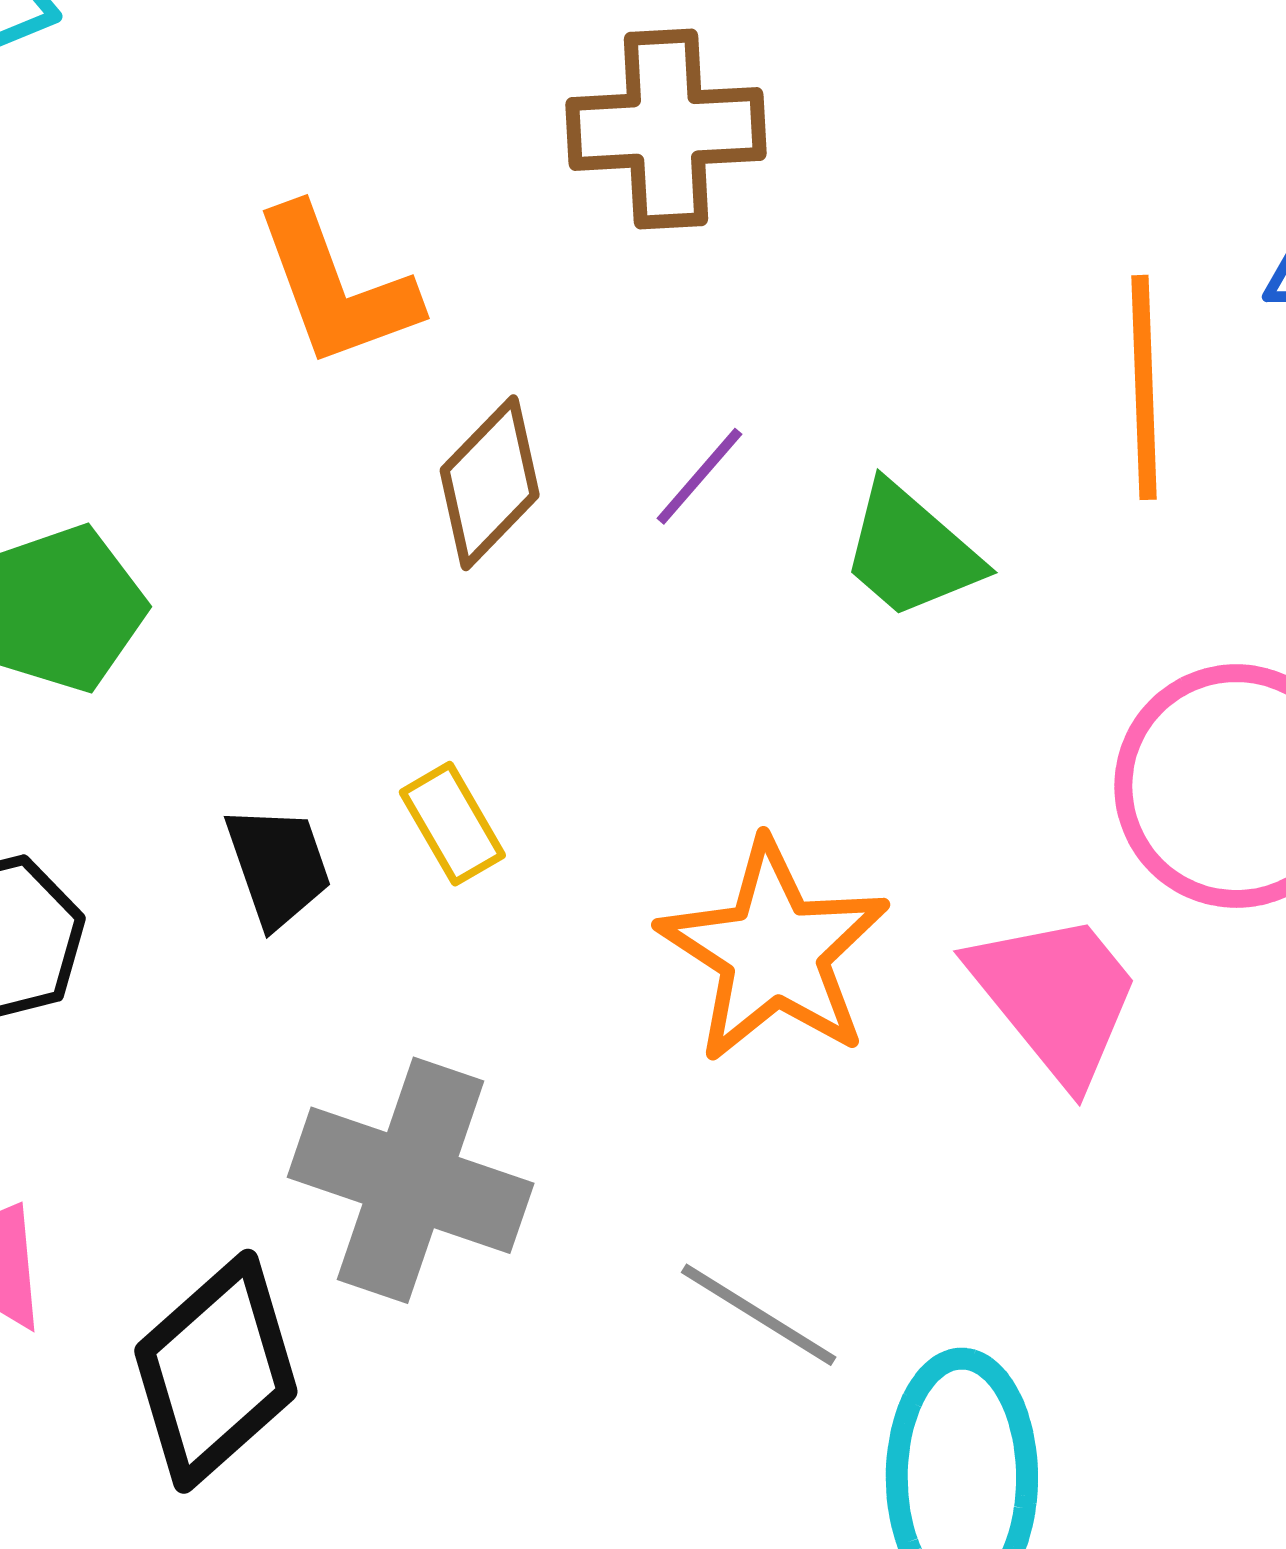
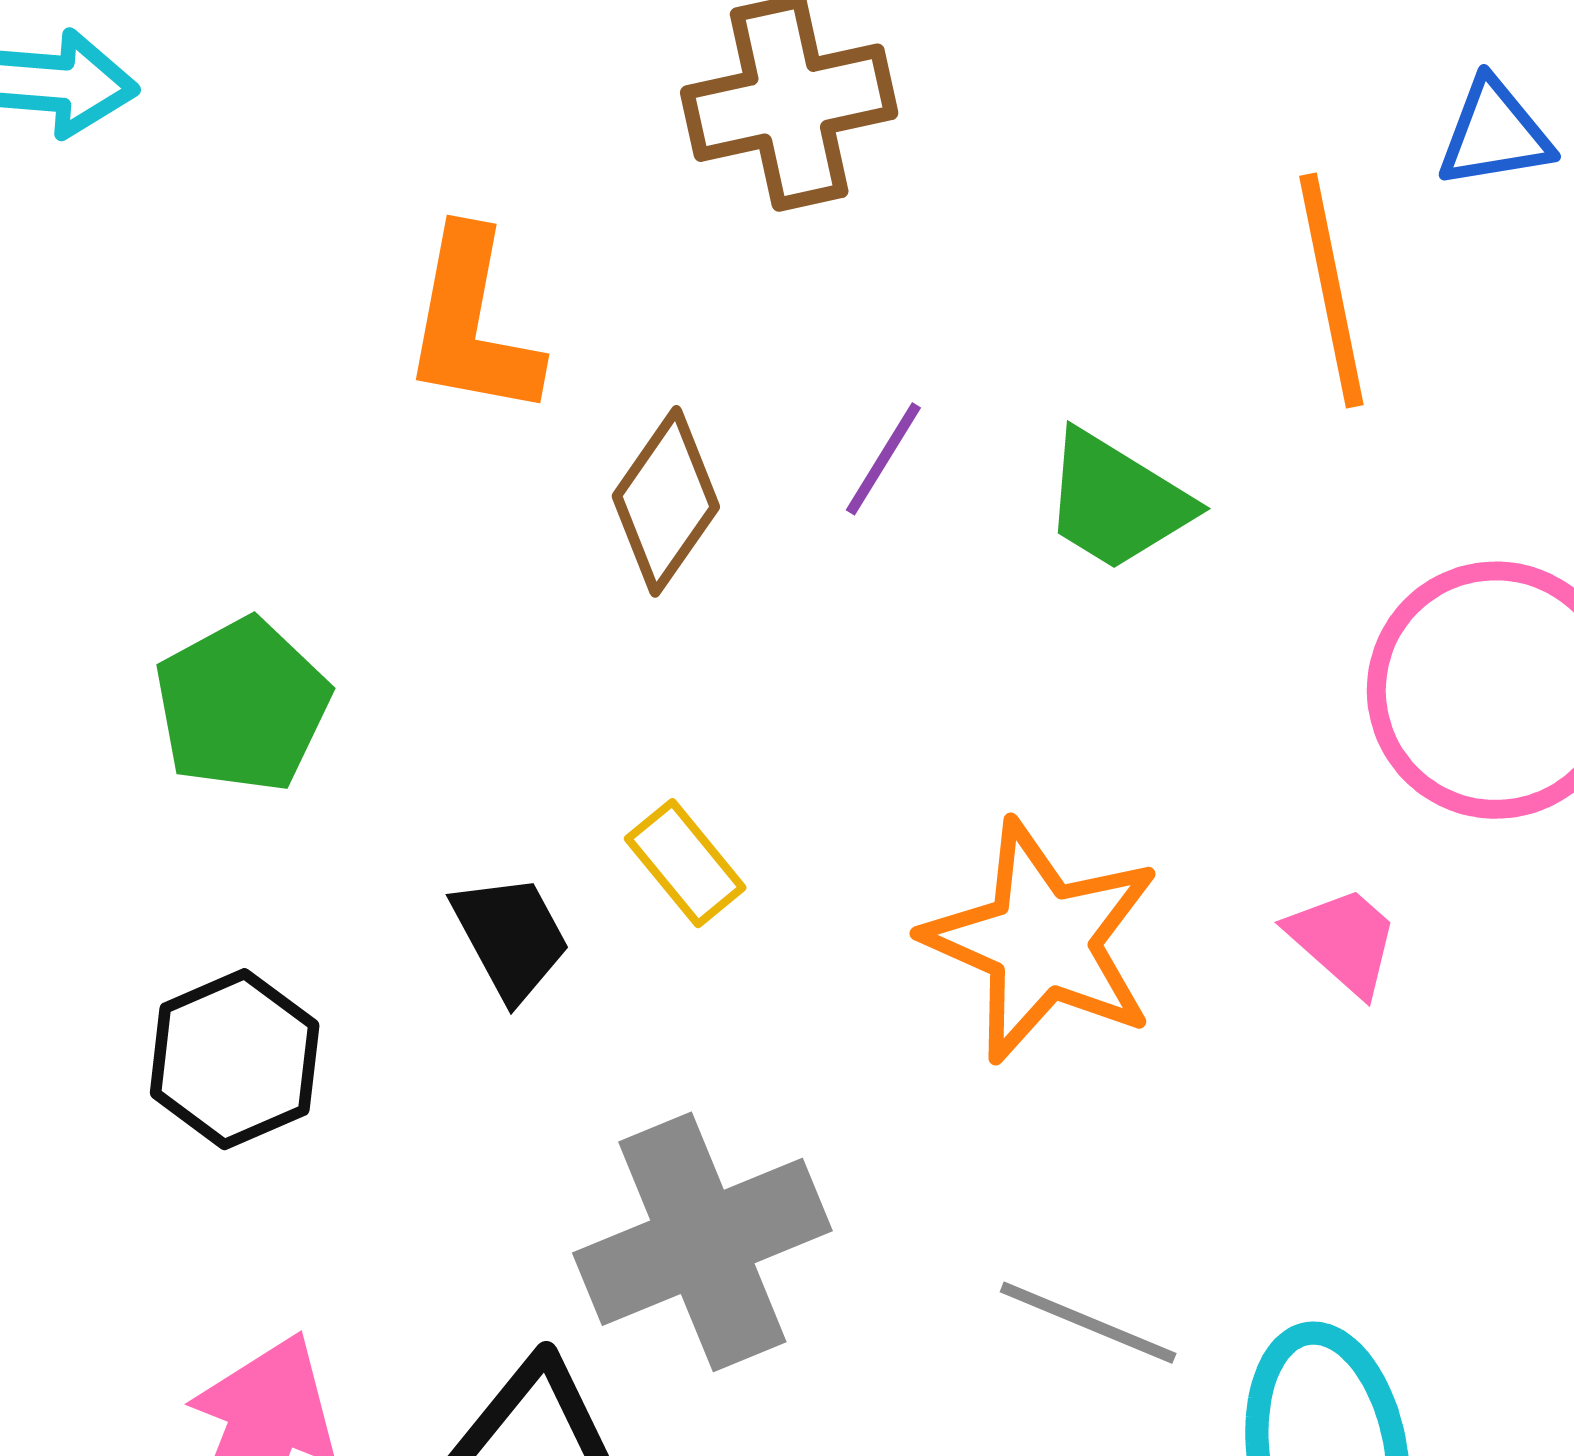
orange L-shape: (336, 287) -> (472, 324), turned 40
pink trapezoid: (1056, 997) -> (1344, 940), size x0.6
gray cross: (411, 1180) -> (702, 1242), turned -32

